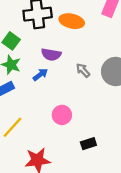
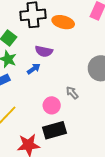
gray arrow: (83, 70) -> (72, 93), moved
black rectangle: (88, 144) -> (54, 130), moved, size x1.6

